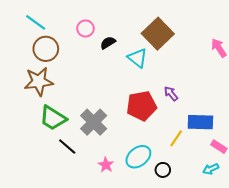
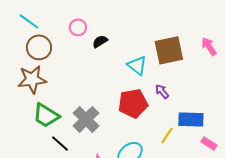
brown square: (158, 34) -> (169, 50), moved, turned 32
cyan triangle: (137, 58) -> (137, 65), moved

